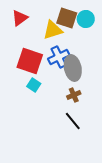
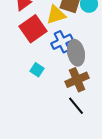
red square: (30, 61) -> (33, 29), moved, turned 36
brown cross: (74, 95) -> (77, 80), size x1.6

